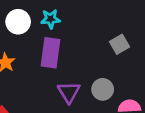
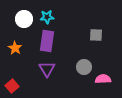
gray square: (120, 44) -> (96, 35), turned 32
purple triangle: (69, 92) -> (47, 69), moved

